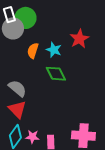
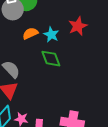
orange semicircle: (33, 51) -> (30, 33), turned 42

